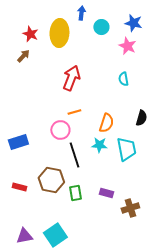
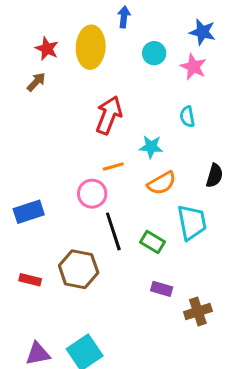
cyan circle: (101, 27) -> (154, 53), moved
orange semicircle: (106, 123) -> (162, 183), turned 42
cyan star: (99, 145) -> (151, 147), moved
green rectangle: (75, 193) -> (153, 242), moved, turned -49

